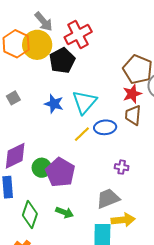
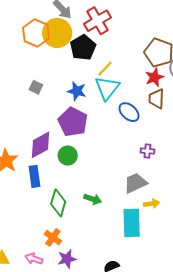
gray square: (13, 98) -> (36, 87), turned -32
blue ellipse: (105, 127) -> (129, 112), turned 50
yellow line: (82, 134) -> (105, 69), moved
purple pentagon: (60, 172) -> (73, 122), moved
yellow arrow: (123, 220) -> (152, 204), size x0.7

